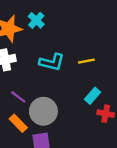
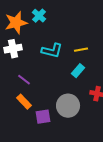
cyan rectangle: (92, 96) -> (78, 71), moved
gray circle: (43, 111) -> (68, 106), moved

